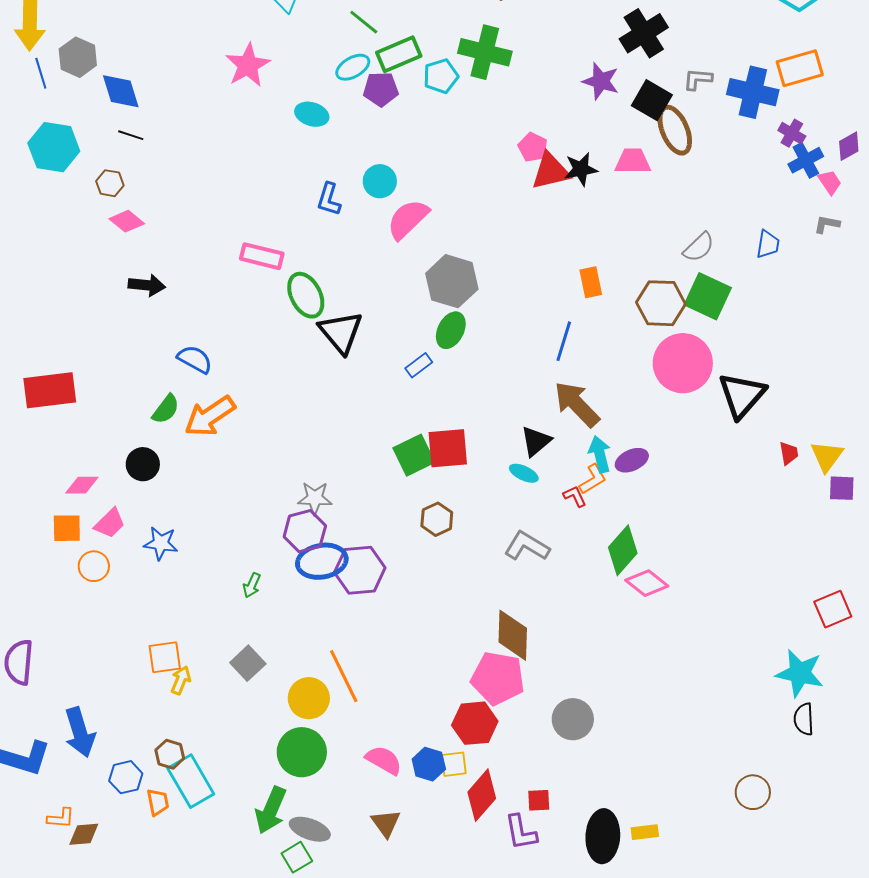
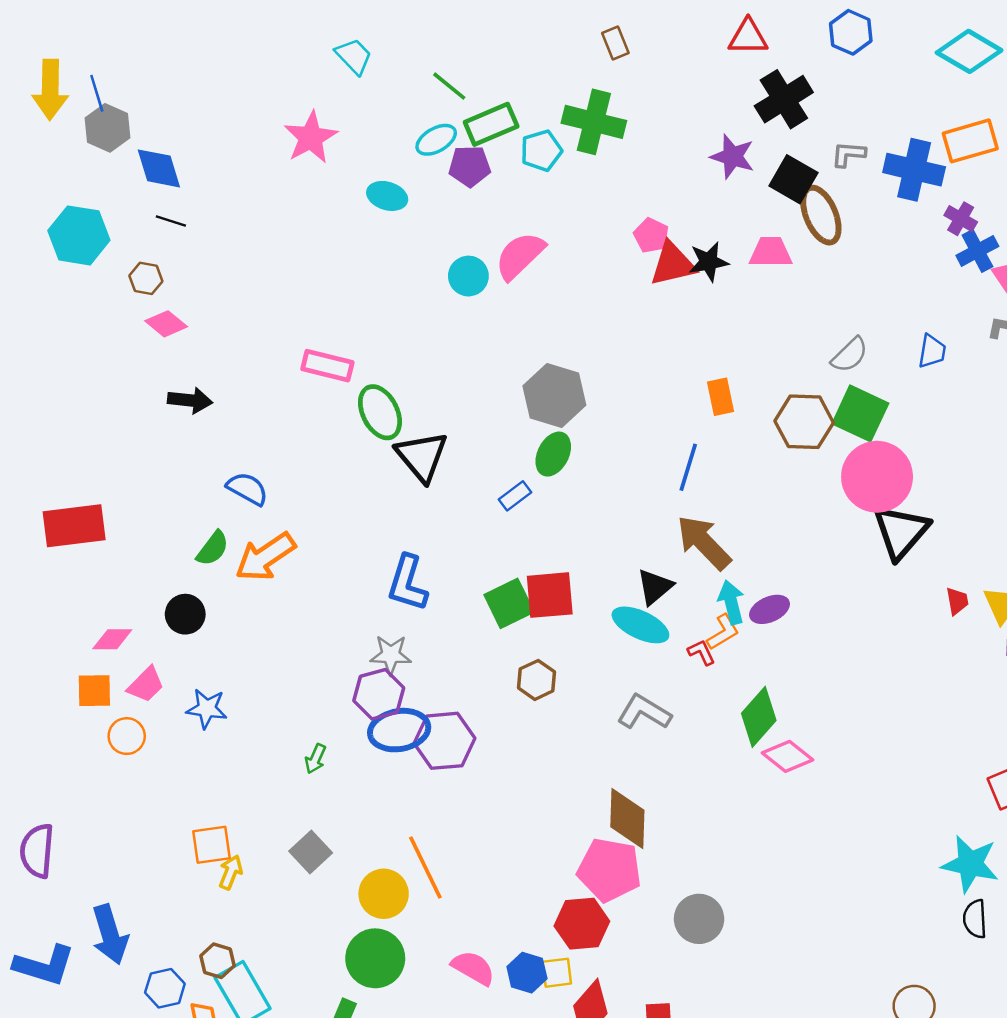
blue line: (41, 73) -> (97, 93), moved
blue L-shape: (329, 199) -> (407, 583), moved, size x1.4
pink semicircle: (408, 219) -> (520, 256), moved
pink circle: (683, 363) -> (877, 477), moved
cyan ellipse: (524, 473) -> (640, 625), size x1.6

